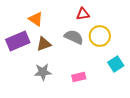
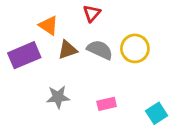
red triangle: (83, 14) -> (92, 13), moved, turned -40
brown triangle: (44, 44) -> (67, 50), moved
cyan square: (116, 64) -> (157, 113), moved

